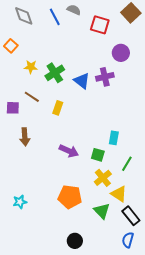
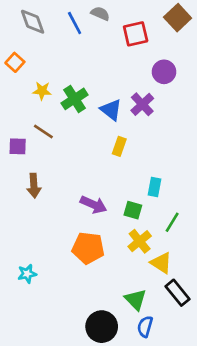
red square: (100, 25) -> (136, 34), turned -30
purple cross: (105, 77) -> (142, 104), turned -30
yellow rectangle: (58, 108) -> (119, 146), moved
orange pentagon: (70, 197) -> (88, 248), moved
green triangle: (102, 211) -> (136, 299), moved
blue semicircle: (128, 240) -> (145, 327), moved
black circle: (75, 241) -> (102, 327), size x1.5

